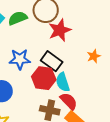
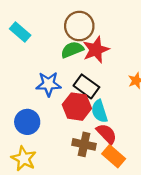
green semicircle: (18, 18) -> (72, 50), moved

